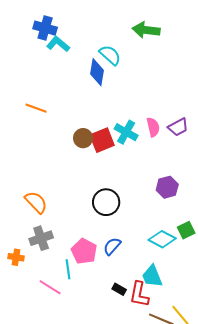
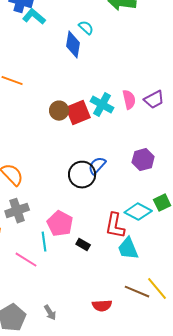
cyan semicircle: (110, 55) -> (86, 28), size x0.7
blue semicircle: (112, 246) -> (97, 166), moved
black rectangle: (119, 289) -> (83, 245), moved
red L-shape: (139, 294) -> (115, 226), moved

